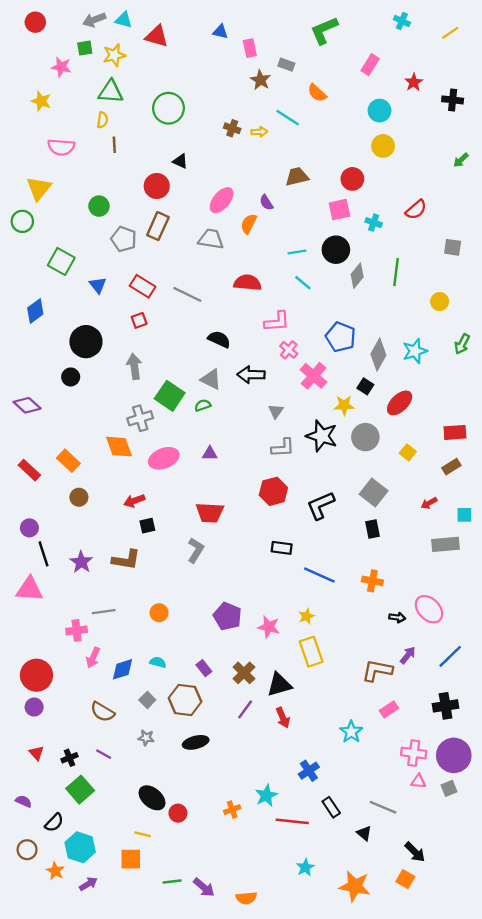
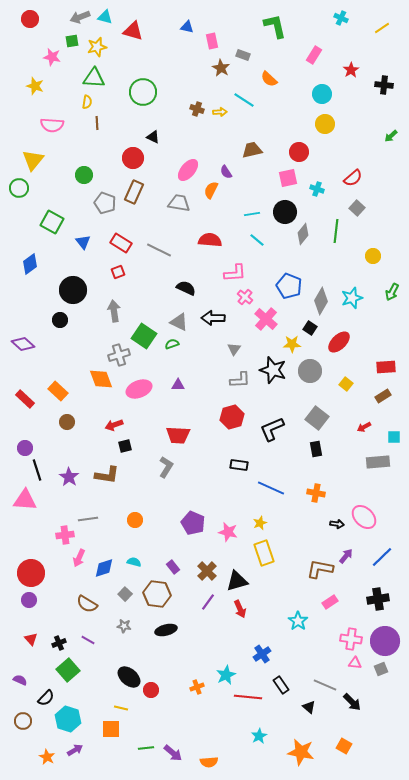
green L-shape: (324, 30) -> (275, 26), turned 100
gray square: (453, 247) -> (357, 208), moved, turned 35
black arrow: (415, 852) -> (352, 702), moved
orange star: (55, 871) -> (47, 757), moved

